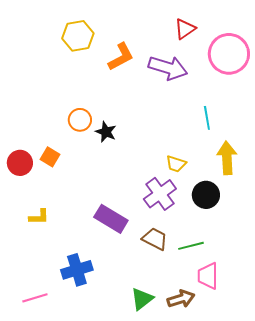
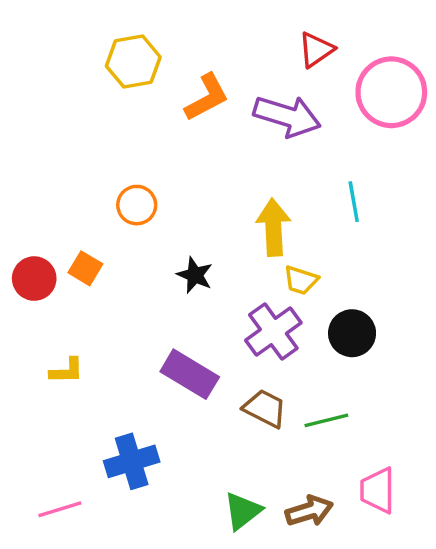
black star: (106, 132) -> (195, 275), moved
yellow arrow: (227, 158) -> (273, 227), moved
pink trapezoid: (208, 276) -> (378, 490), moved

